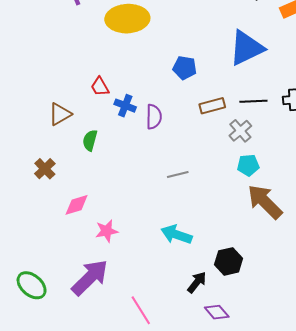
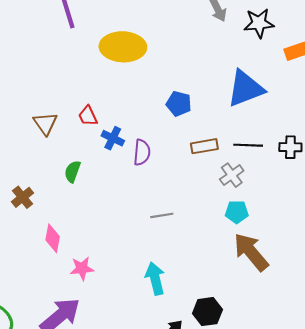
brown triangle: (60, 114) -> (45, 123), moved, turned -40
pink diamond: (77, 205) -> (53, 238), turned -68
cyan arrow: (177, 235) -> (155, 278), turned 52

